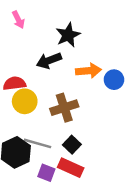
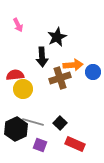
black arrow: (49, 60) -> (42, 57), turned -72
brown cross: (64, 108) -> (60, 78), moved
red rectangle: (71, 168) -> (75, 144), moved

